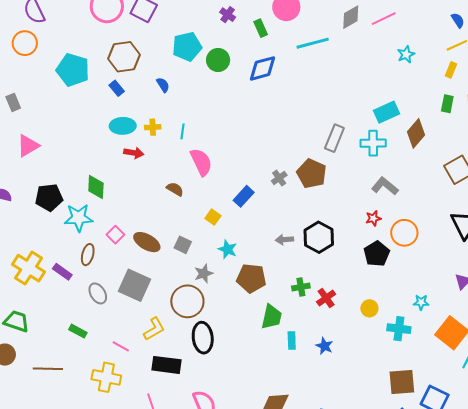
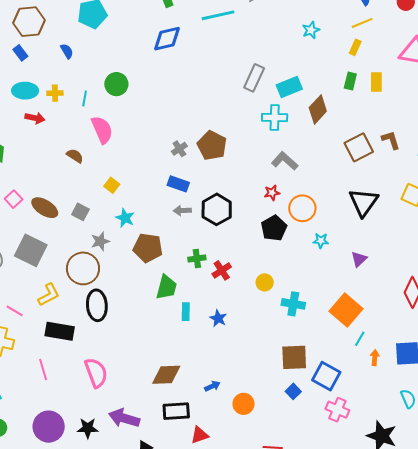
green circle: (218, 60) -> (116, 84), moved
gray rectangle: (334, 138) -> (254, 78), moved
blue rectangle: (244, 196) -> (178, 184), moved, turned 65
cyan star: (421, 302) -> (321, 241), moved

